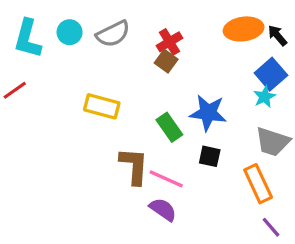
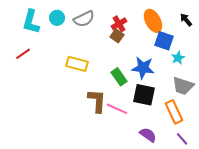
orange ellipse: (244, 29) -> (153, 21), moved, turned 70
blue square: (271, 74) -> (164, 41), moved, turned -30
black square: (210, 156) -> (144, 95), size x1.6
purple semicircle: (163, 209) -> (148, 135), moved

